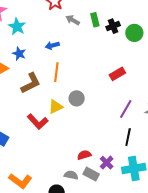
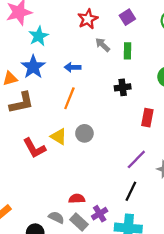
black cross: (113, 26) -> (123, 87), moved
blue star: (19, 54) -> (33, 67), size x1.5
red rectangle: (117, 74) -> (147, 118), moved, turned -63
brown L-shape: (31, 83) -> (22, 103), moved
yellow triangle: (56, 107) -> (59, 137), turned 42

